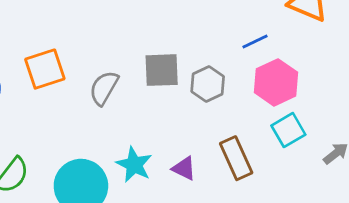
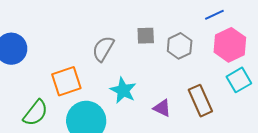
orange square: (45, 69) -> (66, 81), moved
gray square: (162, 70) -> (146, 36), size x0.7
cyan star: (134, 165) -> (123, 90), moved

